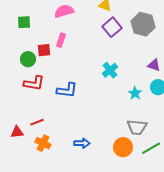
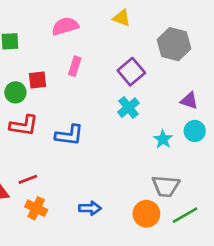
purple square: (112, 27) -> (131, 72), moved
pink rectangle: (61, 40) -> (75, 66), moved

